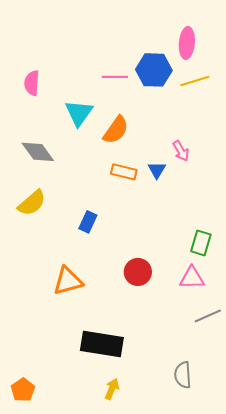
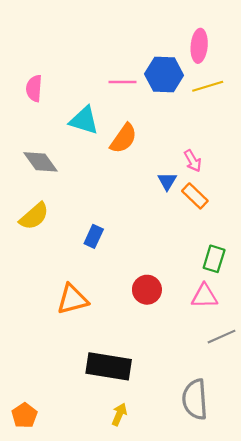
cyan triangle: (79, 113) -> (84, 120), turned -48
orange rectangle: (124, 172) -> (195, 196), moved, turned 30
gray semicircle: (183, 375) -> (195, 399), size x1.4

